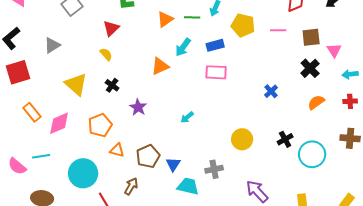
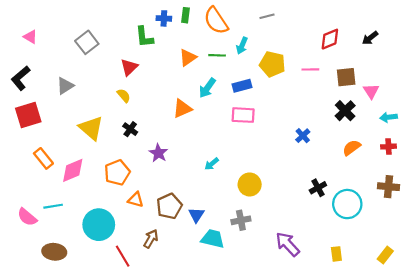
yellow circle: (242, 139) -> (250, 184), moved

